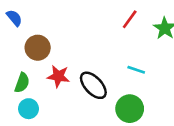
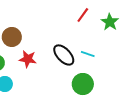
black ellipse: (93, 85) -> (64, 55), moved

